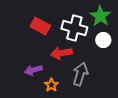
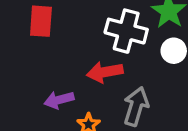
red rectangle: (40, 26) -> (41, 21), moved, turned 66

